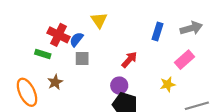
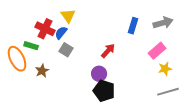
yellow triangle: (99, 20) -> (68, 16), moved
gray square: (82, 58) -> (66, 50), turned 32
yellow star: (168, 84) -> (165, 69), moved
orange ellipse: (27, 92) -> (17, 59), moved

